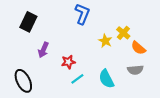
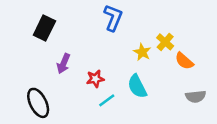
gray semicircle: (135, 70) -> (196, 97), moved
cyan semicircle: (106, 79) -> (137, 86), moved

